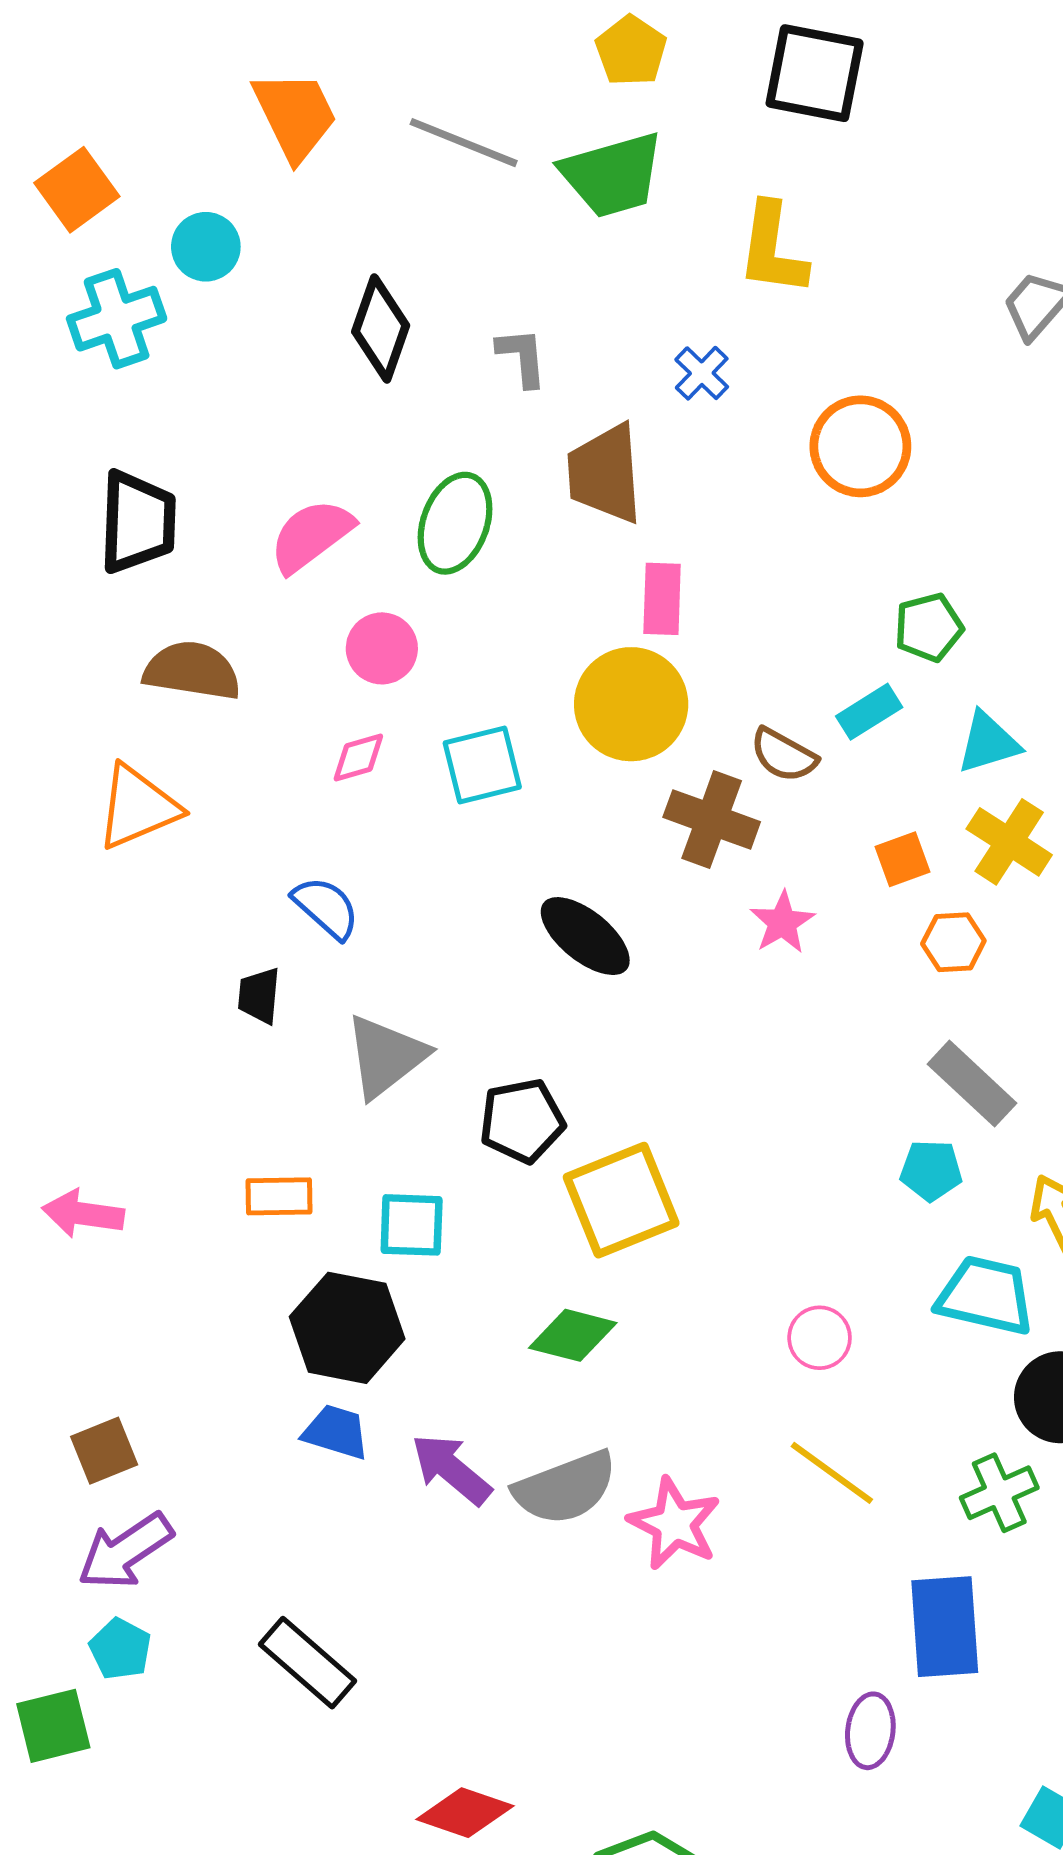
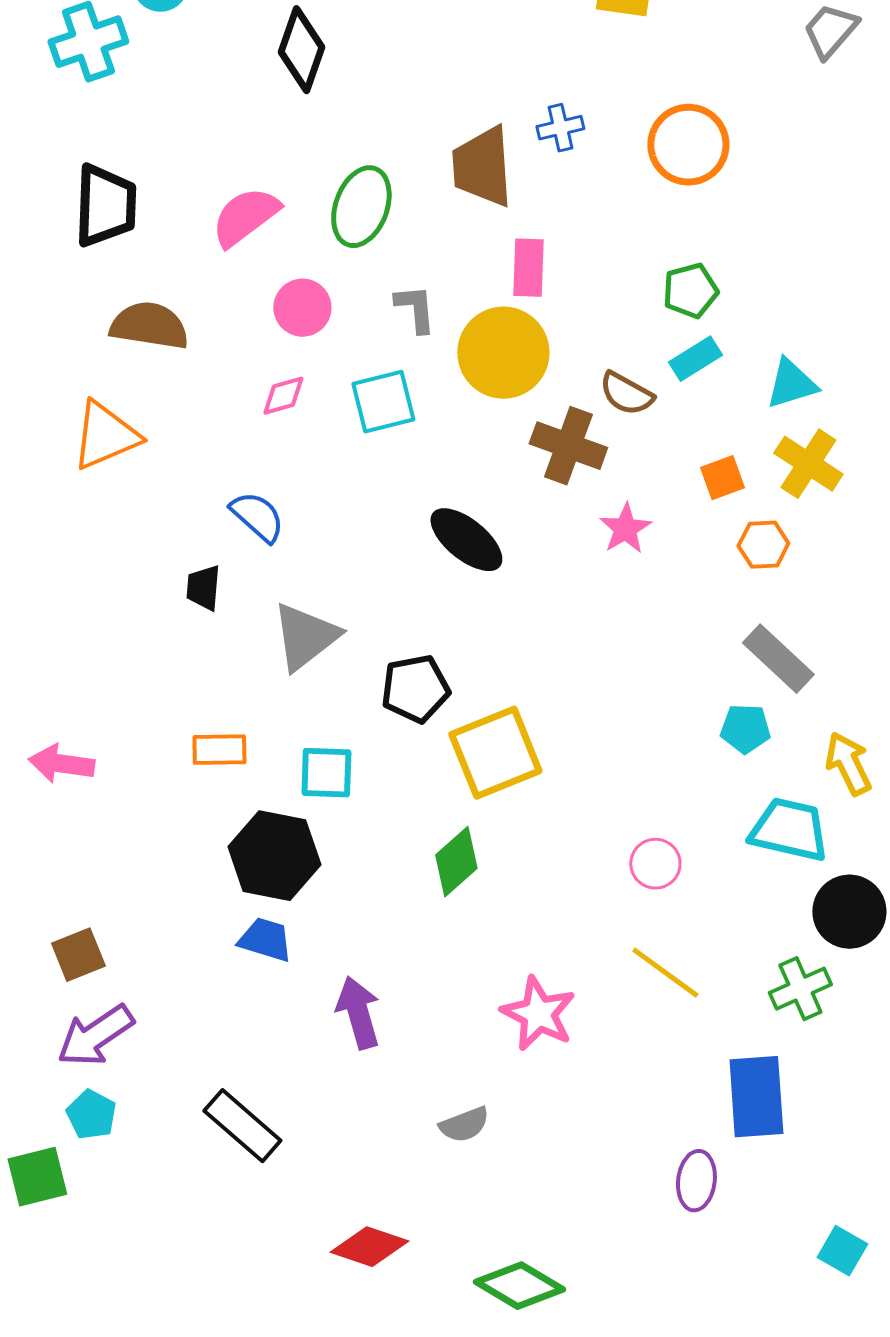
gray L-shape: (522, 357) -> (415, 309), moved
blue cross: (702, 373) -> (560, 128), moved, turned 33
green pentagon: (929, 627) -> (690, 291), moved
green diamond: (573, 1335) -> (456, 862), turned -56
purple arrow: (451, 1469) -> (358, 1013), moved, turned 34
gray semicircle: (565, 1488) -> (464, 1125), moved, size x0.6

